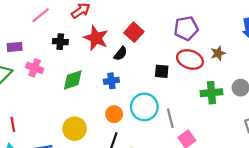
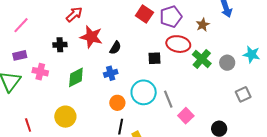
pink line: (41, 15) -> (21, 25), moved
red square: (134, 32) -> (144, 14), moved
brown star: (218, 53) -> (203, 25), moved
green cross: (211, 93) -> (202, 59), moved, turned -36
yellow circle: (75, 129) -> (65, 117), moved

